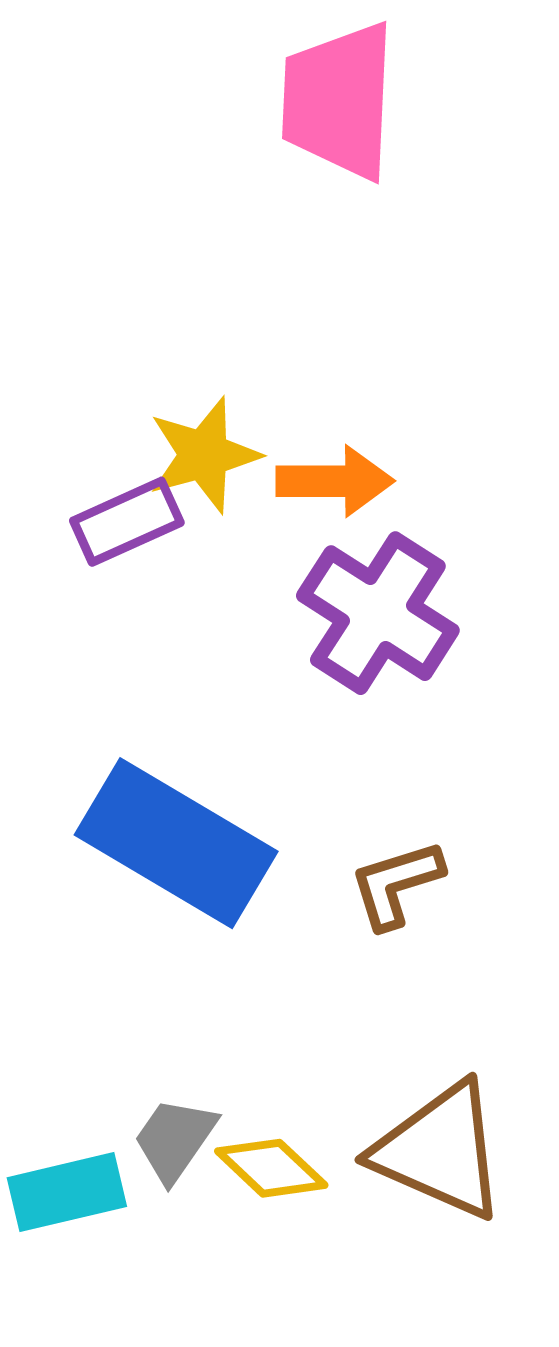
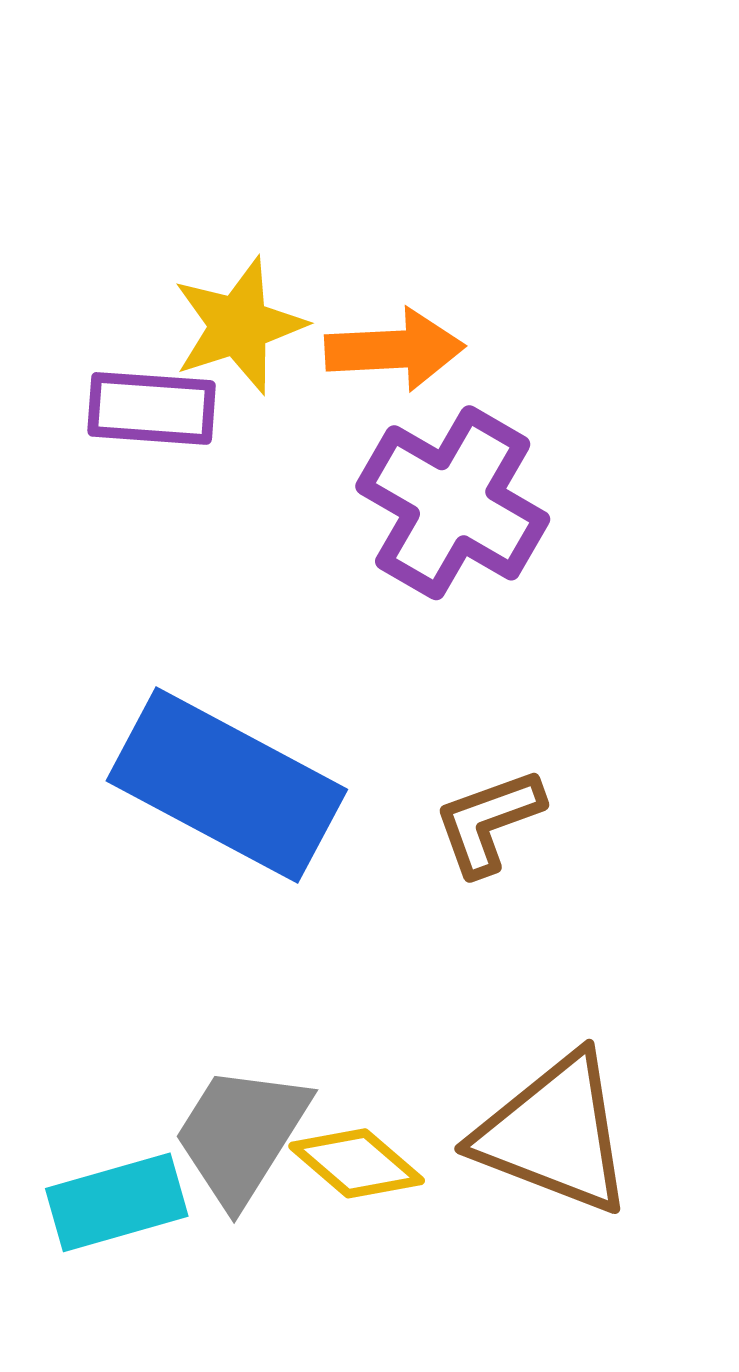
purple rectangle: (127, 522) -> (152, 408), turned 31
gray trapezoid: (175, 1139) -> (241, 1135), size x1.4

